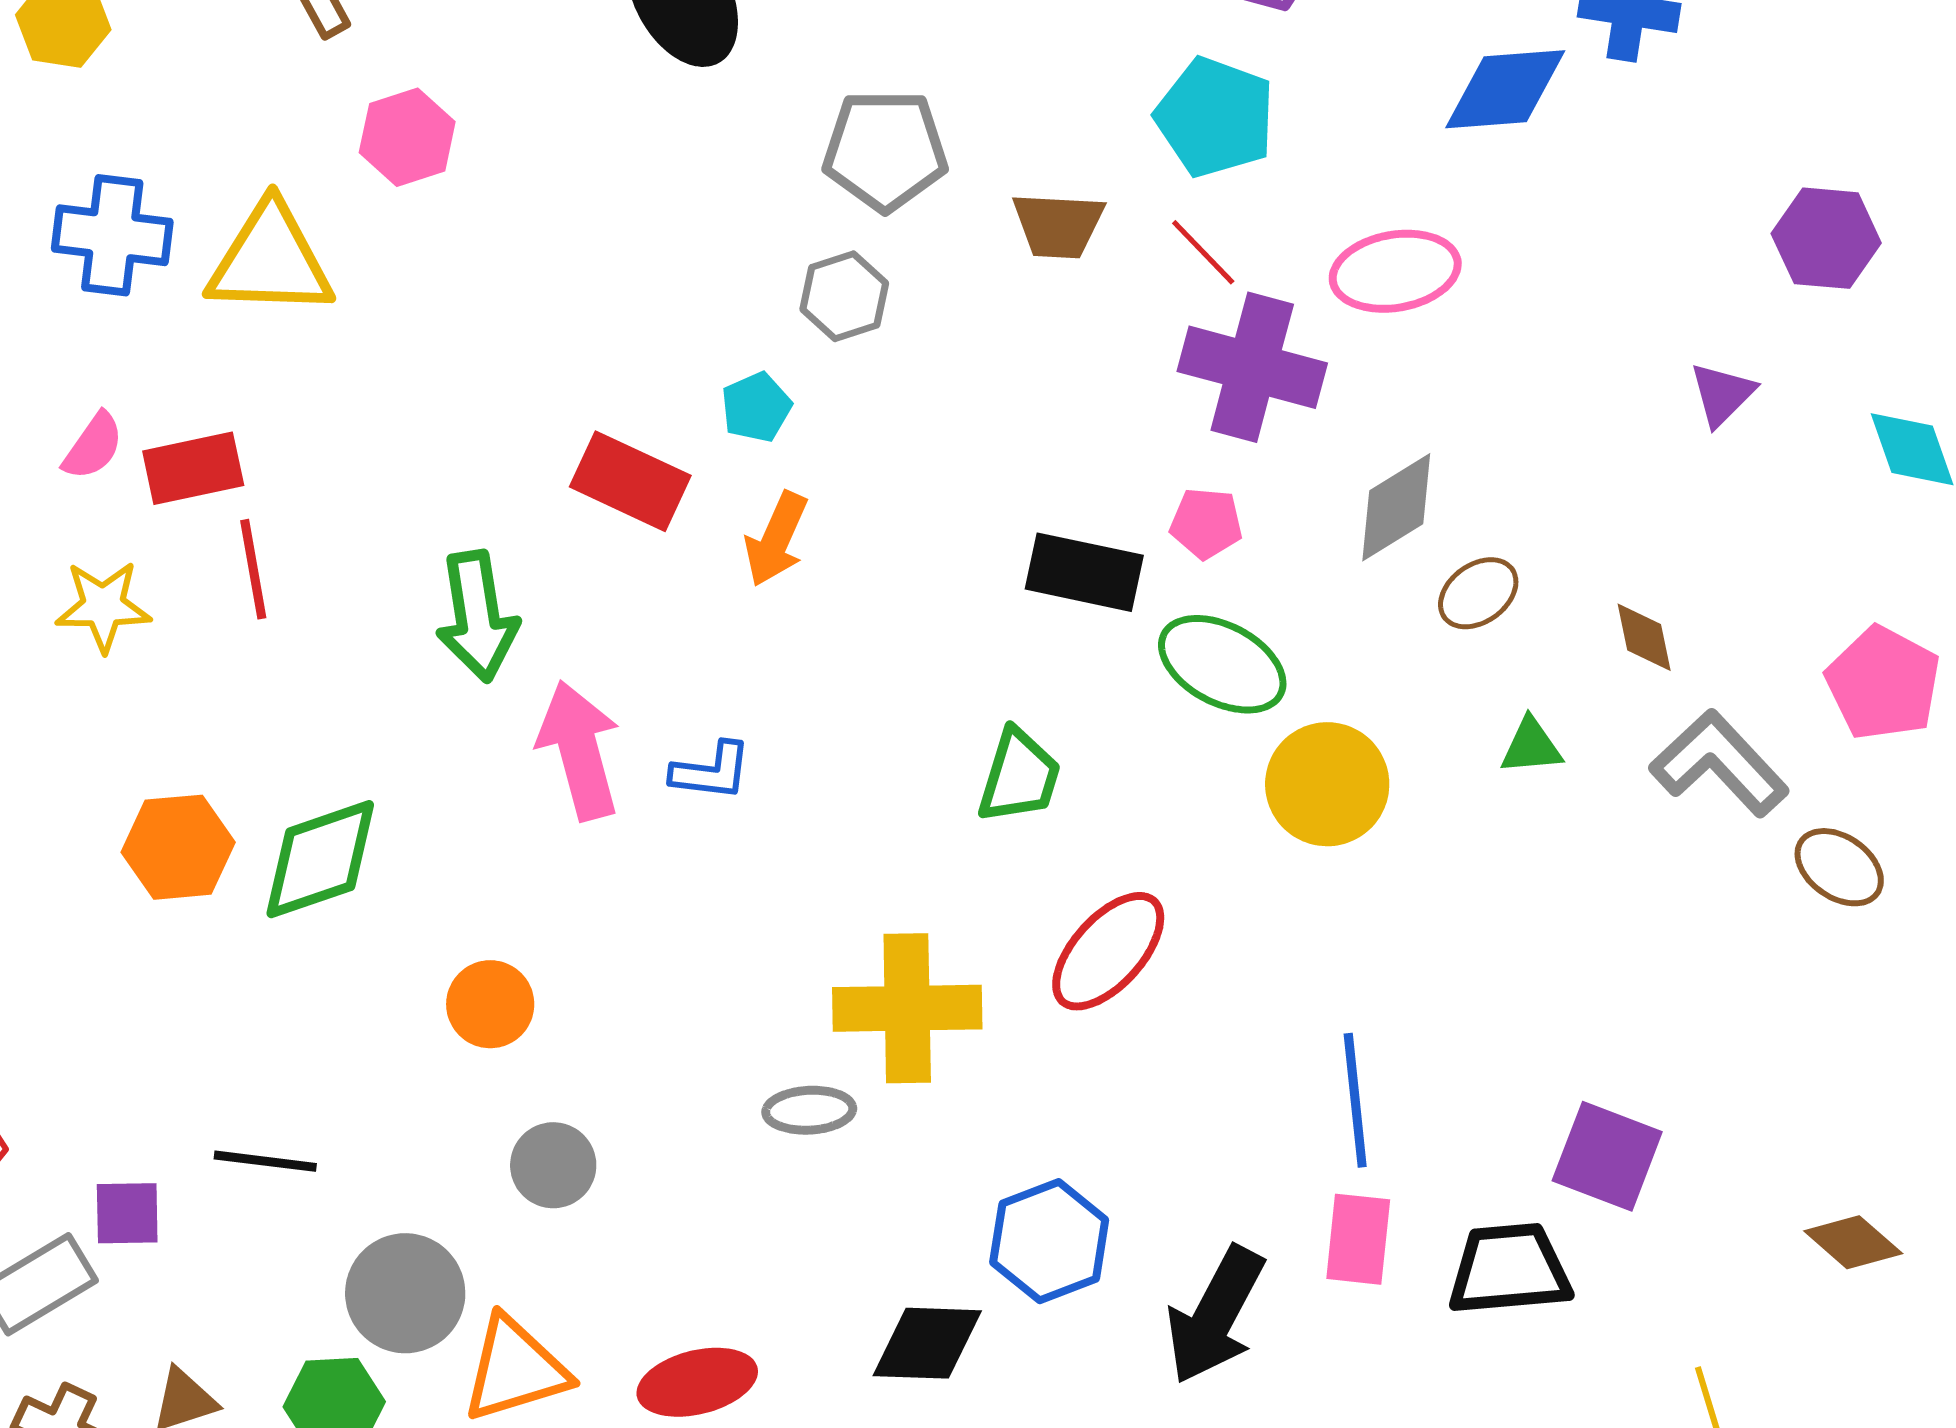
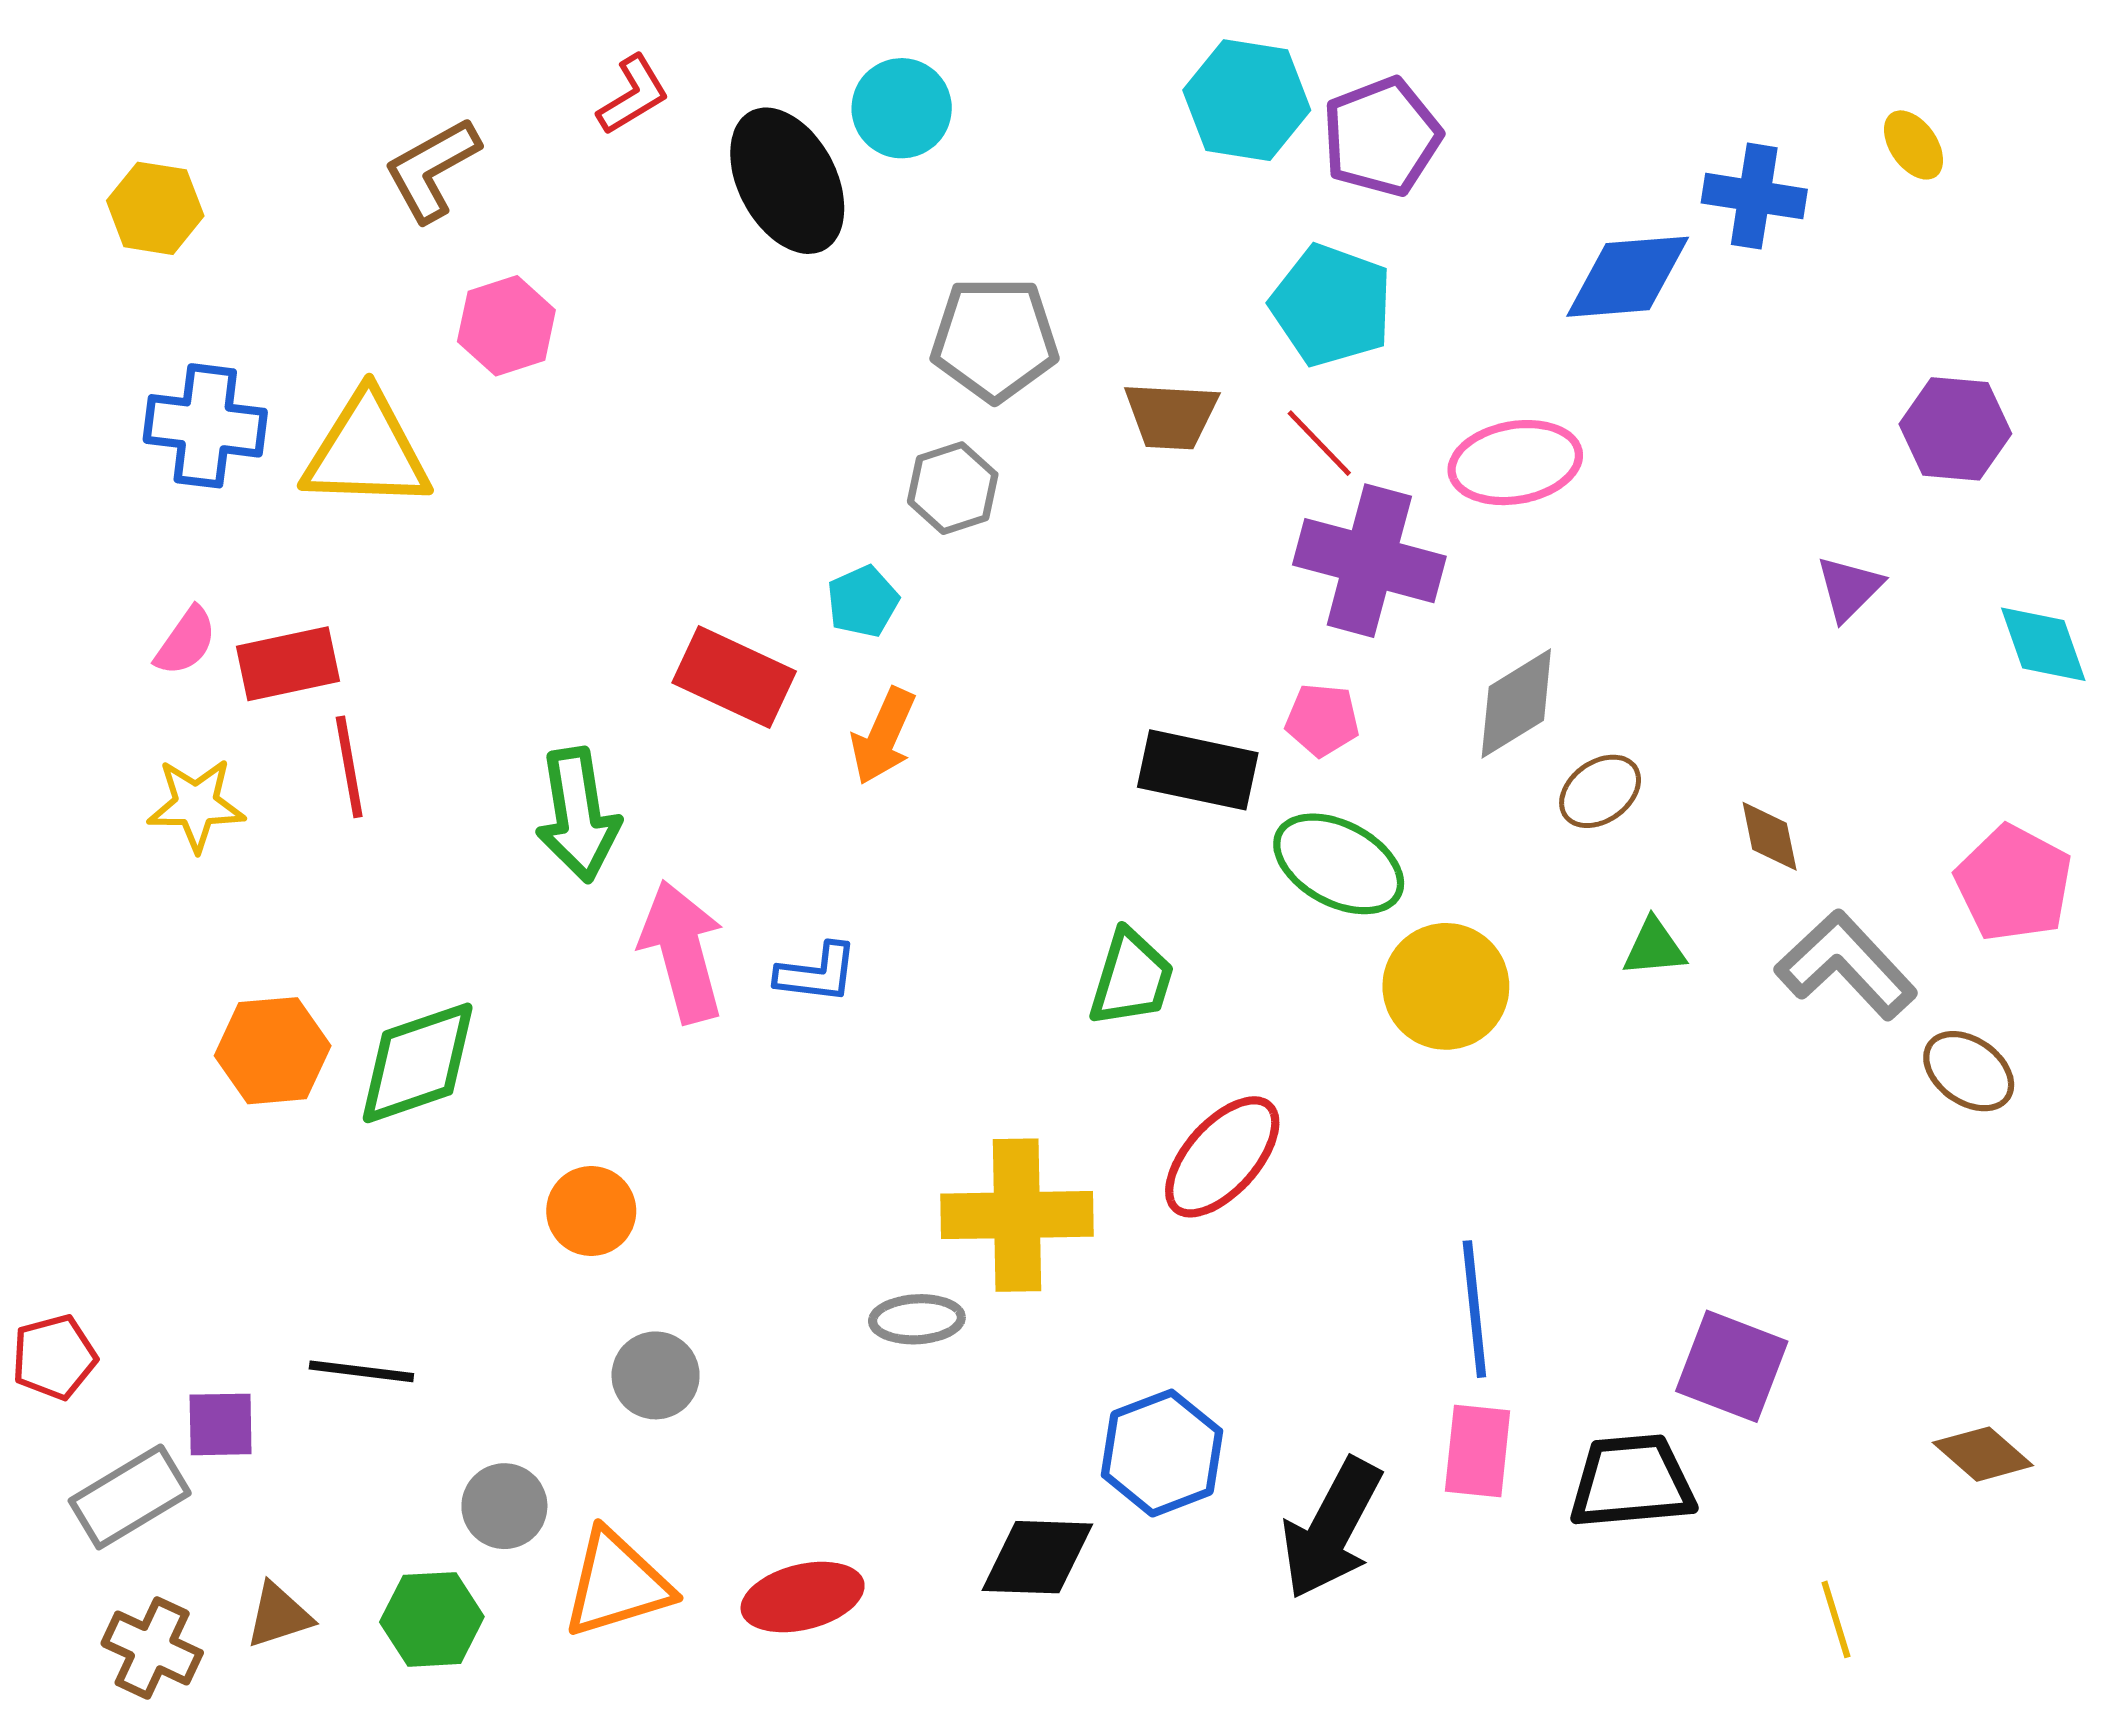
gray circle: (405, 1293) -> (504, 1506), size x0.7

